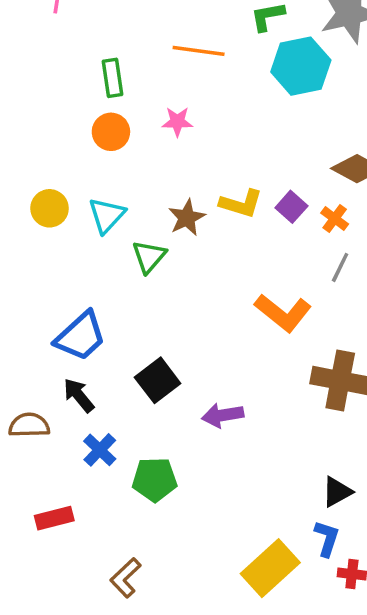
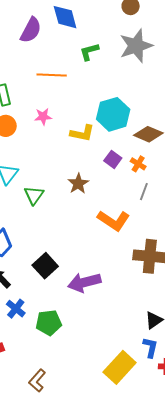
cyan hexagon: (301, 66) -> (113, 114), moved
yellow L-shape: (241, 204) -> (82, 133), moved
brown star: (187, 218) -> (78, 184), moved
purple arrow: (223, 415) -> (84, 282), size x1.4

